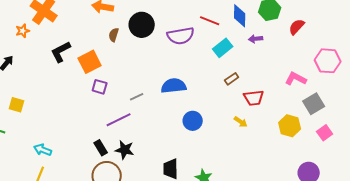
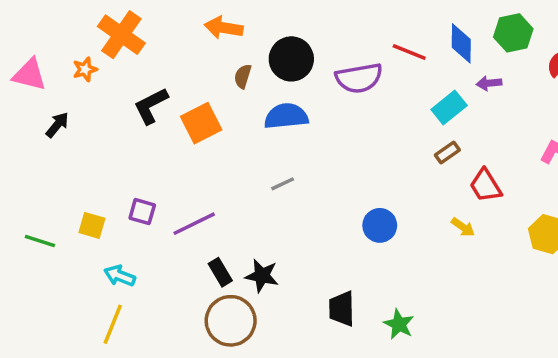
cyan rectangle: (223, 48) -> (449, 108), moved
blue semicircle: (174, 86) -> (286, 116), moved
purple square: (100, 87) -> (142, 212), moved
red trapezoid: (254, 98) -> (486, 186), turned 65
yellow square: (17, 105) -> (92, 225), moved
purple line: (119, 120) -> (194, 224), moved

